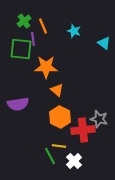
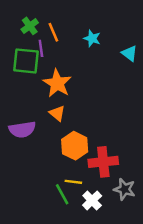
orange star: (46, 67) -> (57, 83), turned 30
orange triangle: (57, 90) -> (57, 113), moved
gray star: (99, 119) -> (124, 189), moved

